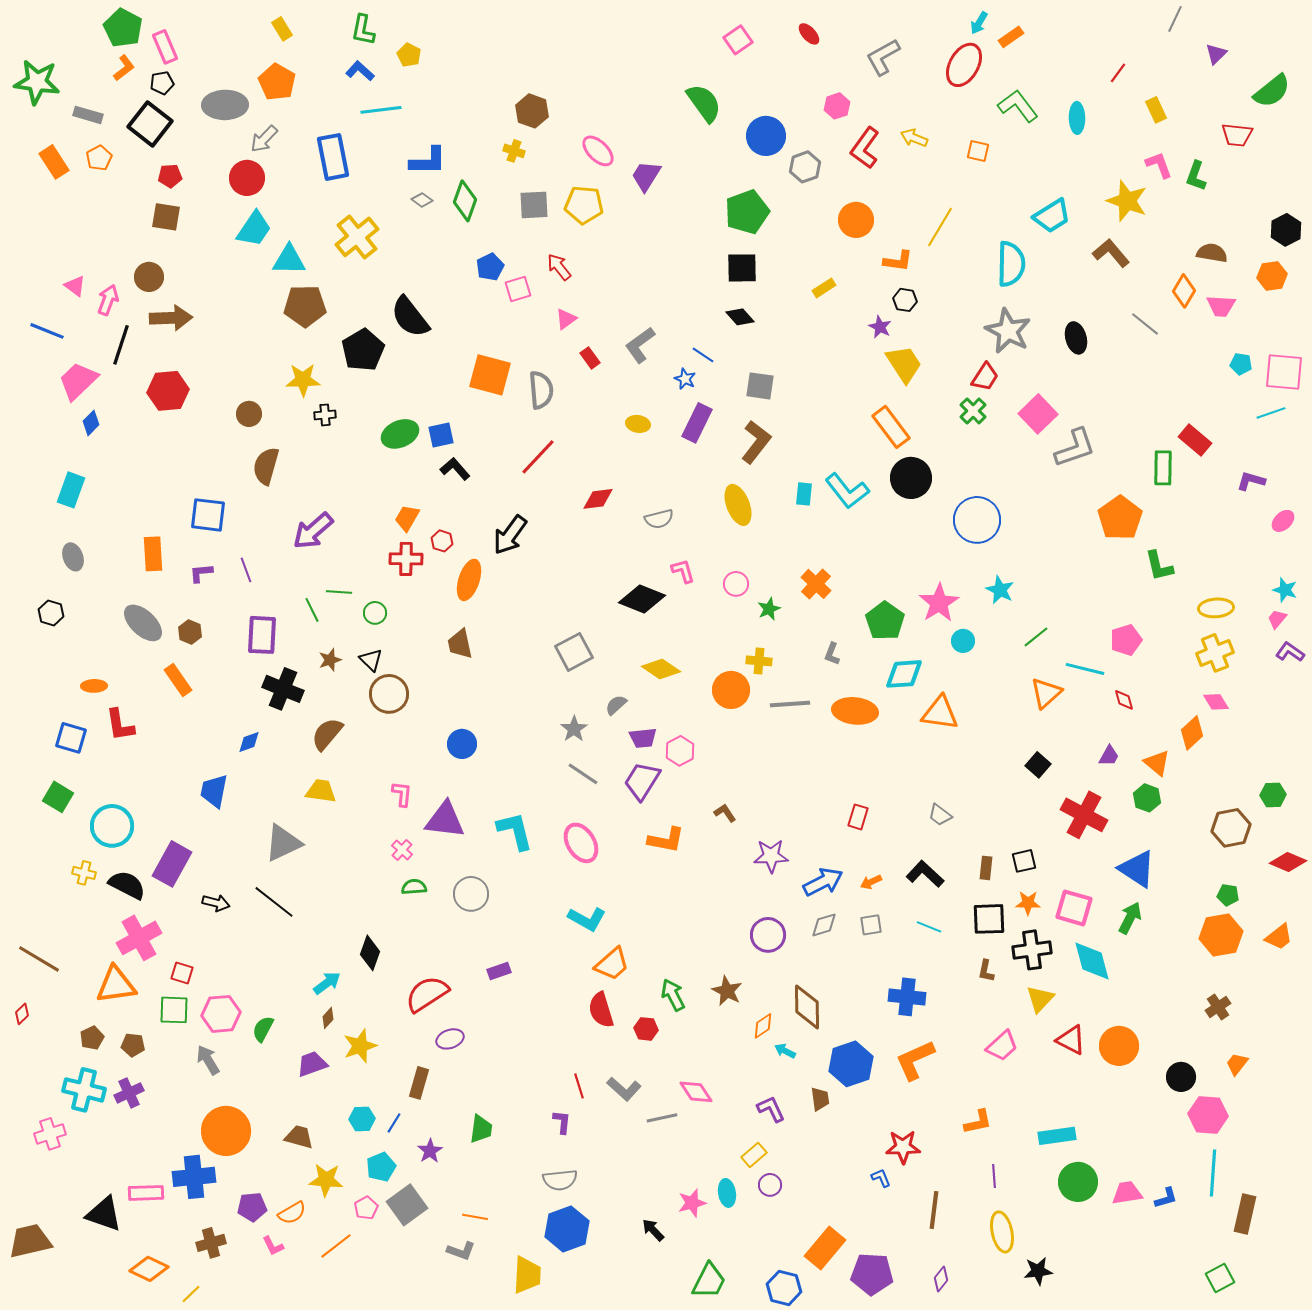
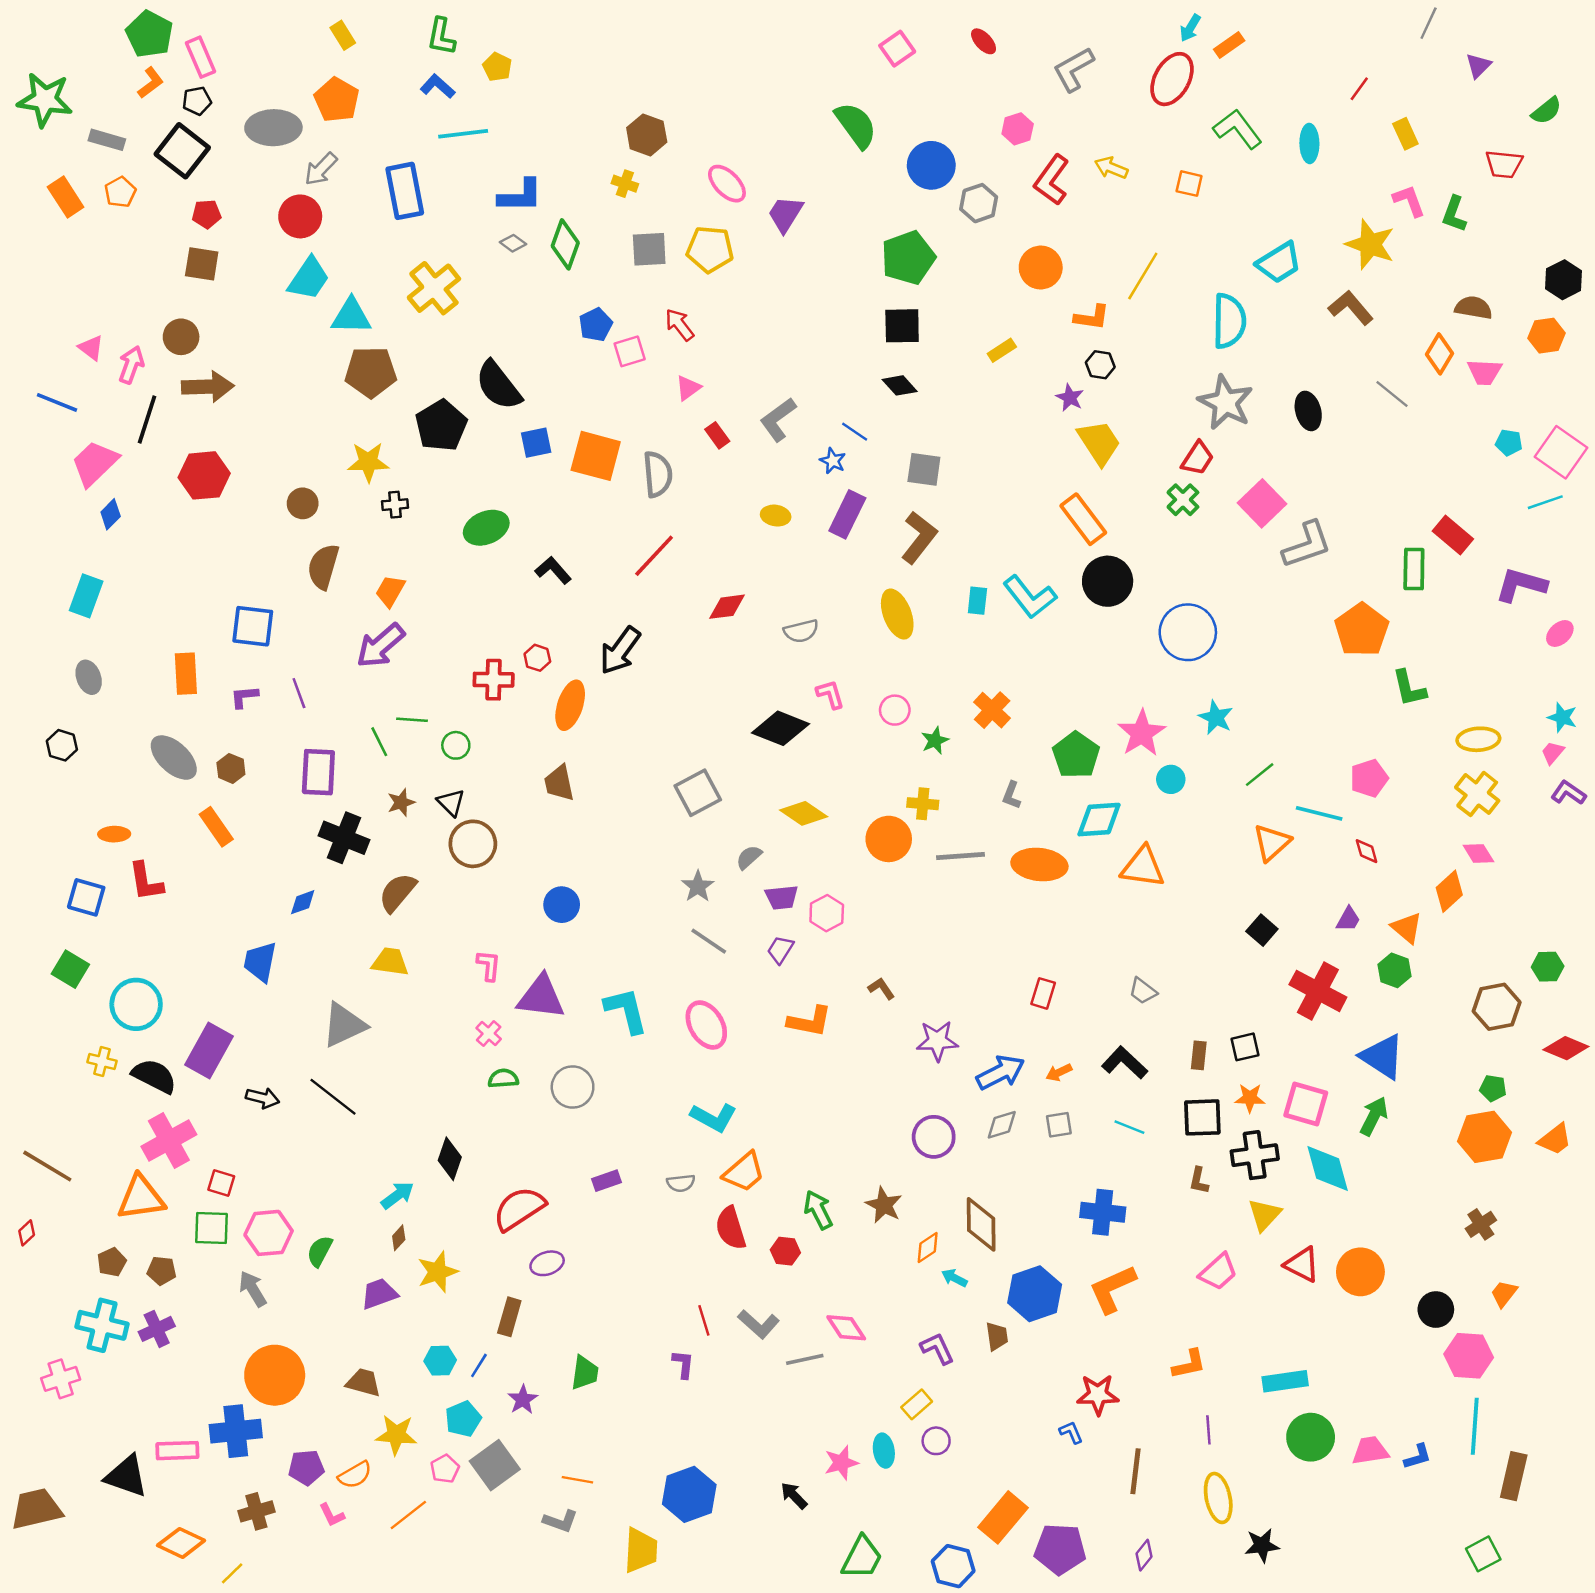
green semicircle: (1272, 91) -> (1546, 111), size x0.7
pink square: (1284, 372) -> (1561, 452), turned 30
blue square: (441, 435) -> (536, 443), moved
purple L-shape: (1251, 481) -> (1521, 585), size x1.5
orange trapezoid: (407, 518) -> (390, 591), moved
yellow cross: (1215, 653) -> (1477, 794), turned -30
purple trapezoid: (642, 781) -> (780, 950), size x0.6
gray semicircle: (560, 1180) -> (681, 1183), moved, size x0.7

